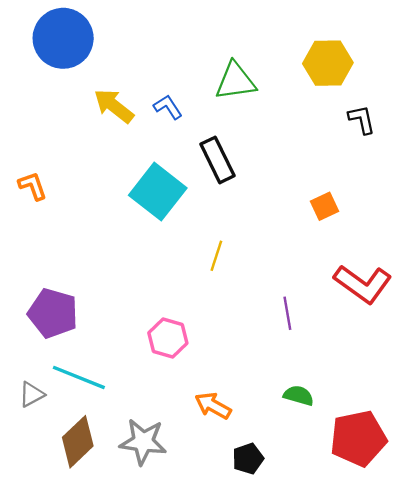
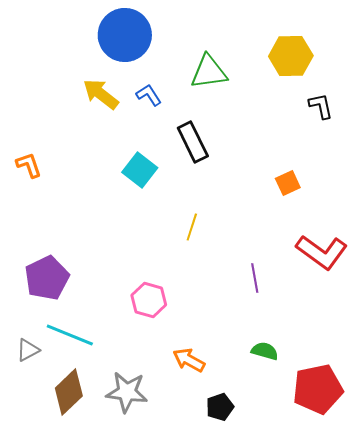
blue circle: (63, 38) -> (125, 35), moved
cyan square: (158, 192) -> (140, 170), size x0.7
purple pentagon: (53, 313) -> (47, 278), turned 30

